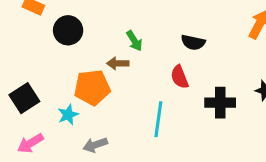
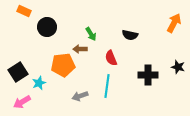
red semicircle: (180, 77) -> (111, 58), moved
cyan star: (68, 115) -> (39, 83), moved
gray arrow: (95, 145) -> (80, 96), moved

